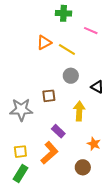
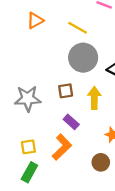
orange triangle: (44, 43) -> (35, 20), moved
gray circle: (71, 76) -> (83, 58), size x1.6
brown square: (49, 96) -> (66, 91), moved

